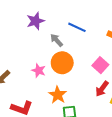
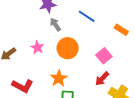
gray arrow: (57, 40) -> (55, 25), moved
pink star: (39, 71) -> (37, 47), moved

